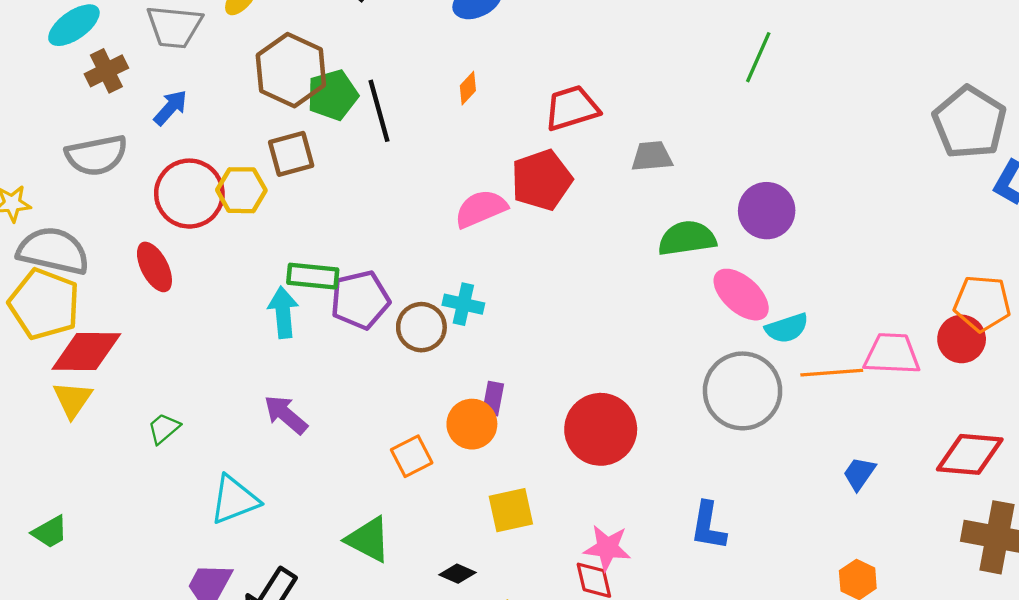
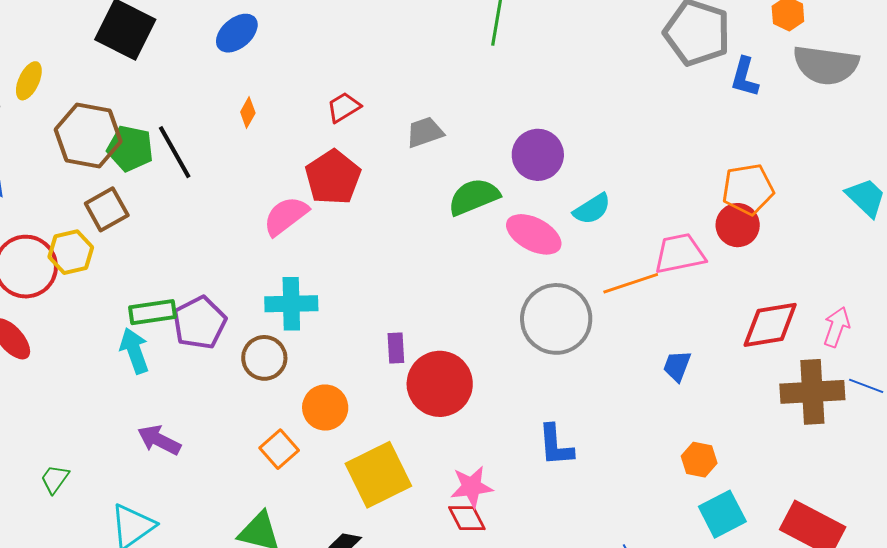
green pentagon: (333, 95) -> (130, 148), turned -30
red trapezoid: (572, 108) -> (344, 107), size x0.7
cyan cross: (463, 304) -> (291, 304), size x1.4
brown circle: (421, 327) -> (264, 358), moved
cyan semicircle: (787, 328) -> (592, 209), moved
purple rectangle: (493, 399) -> (396, 348), moved
yellow square: (511, 510) -> (378, 475), size x1.5

